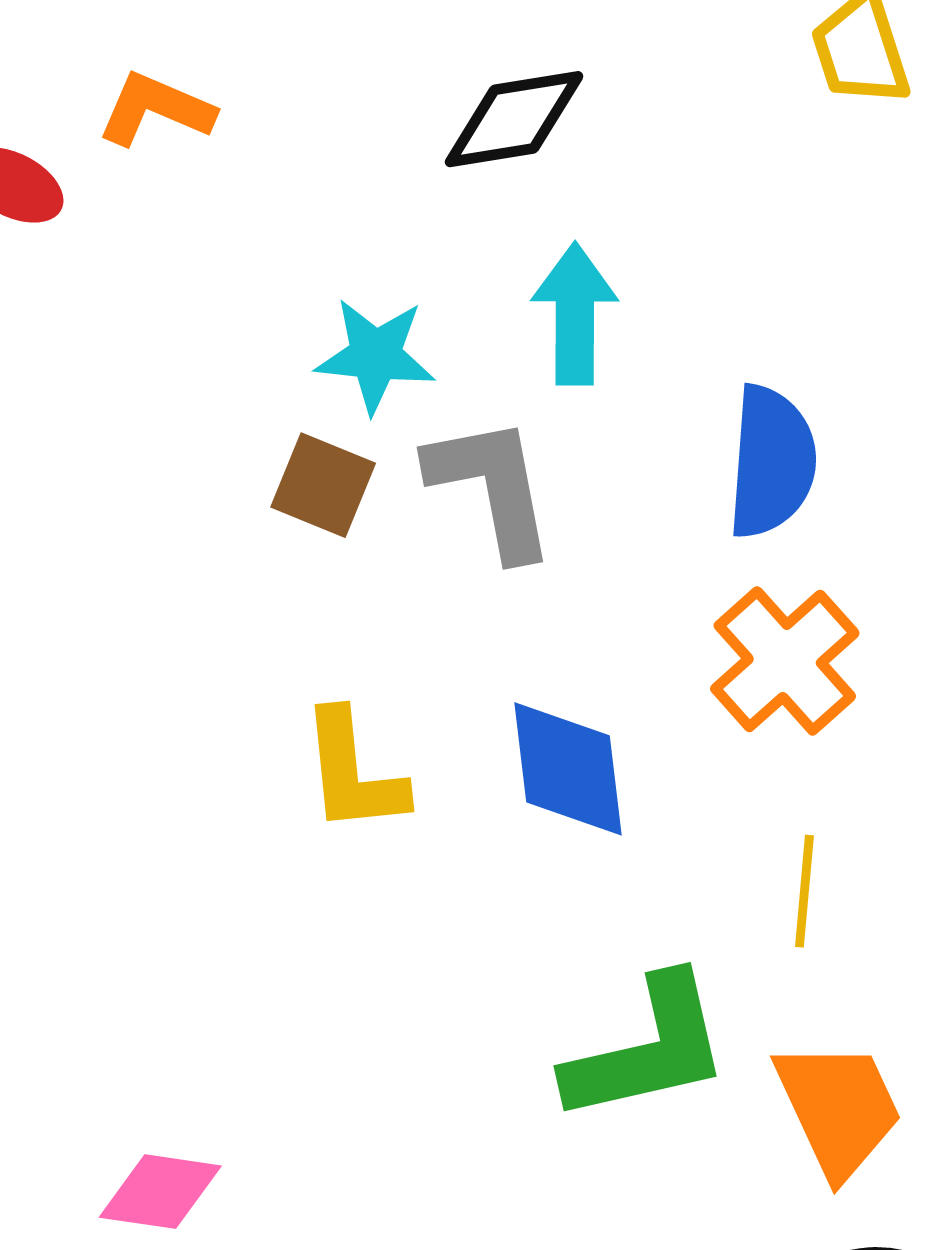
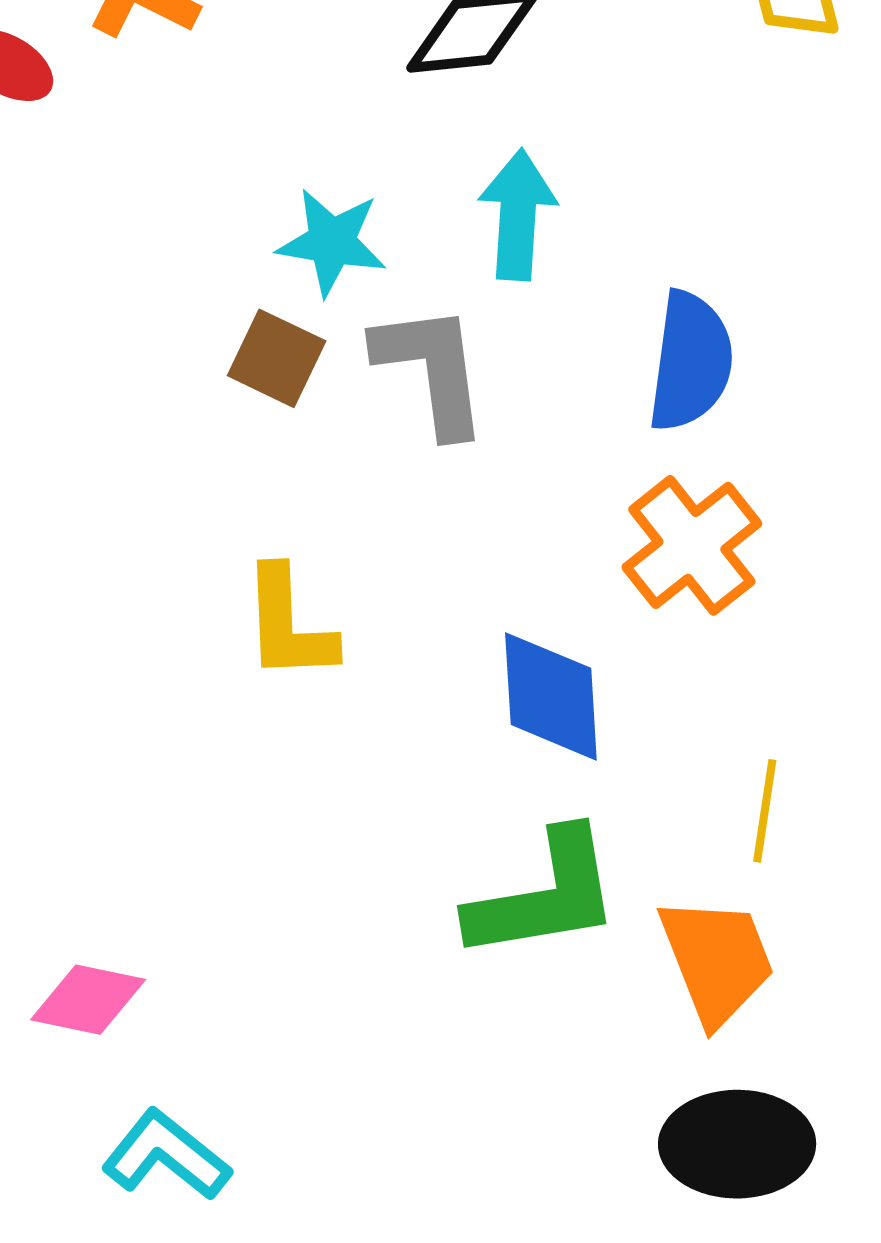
blue diamond: (568, 769) -> (551, 696), moved
yellow line: (804, 891) -> (765, 811), moved

